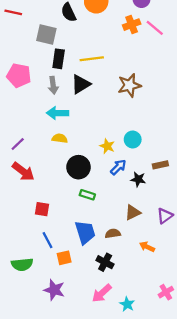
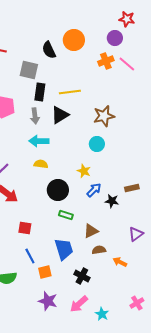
cyan circle: (133, 139) -> (97, 144), moved
brown triangle: (133, 212) -> (91, 231), moved
brown semicircle: (113, 233) -> (99, 250), moved
purple star: (54, 290) -> (48, 301), moved

